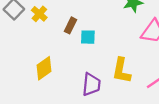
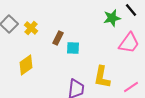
yellow diamond: (44, 68) -> (26, 65), moved

